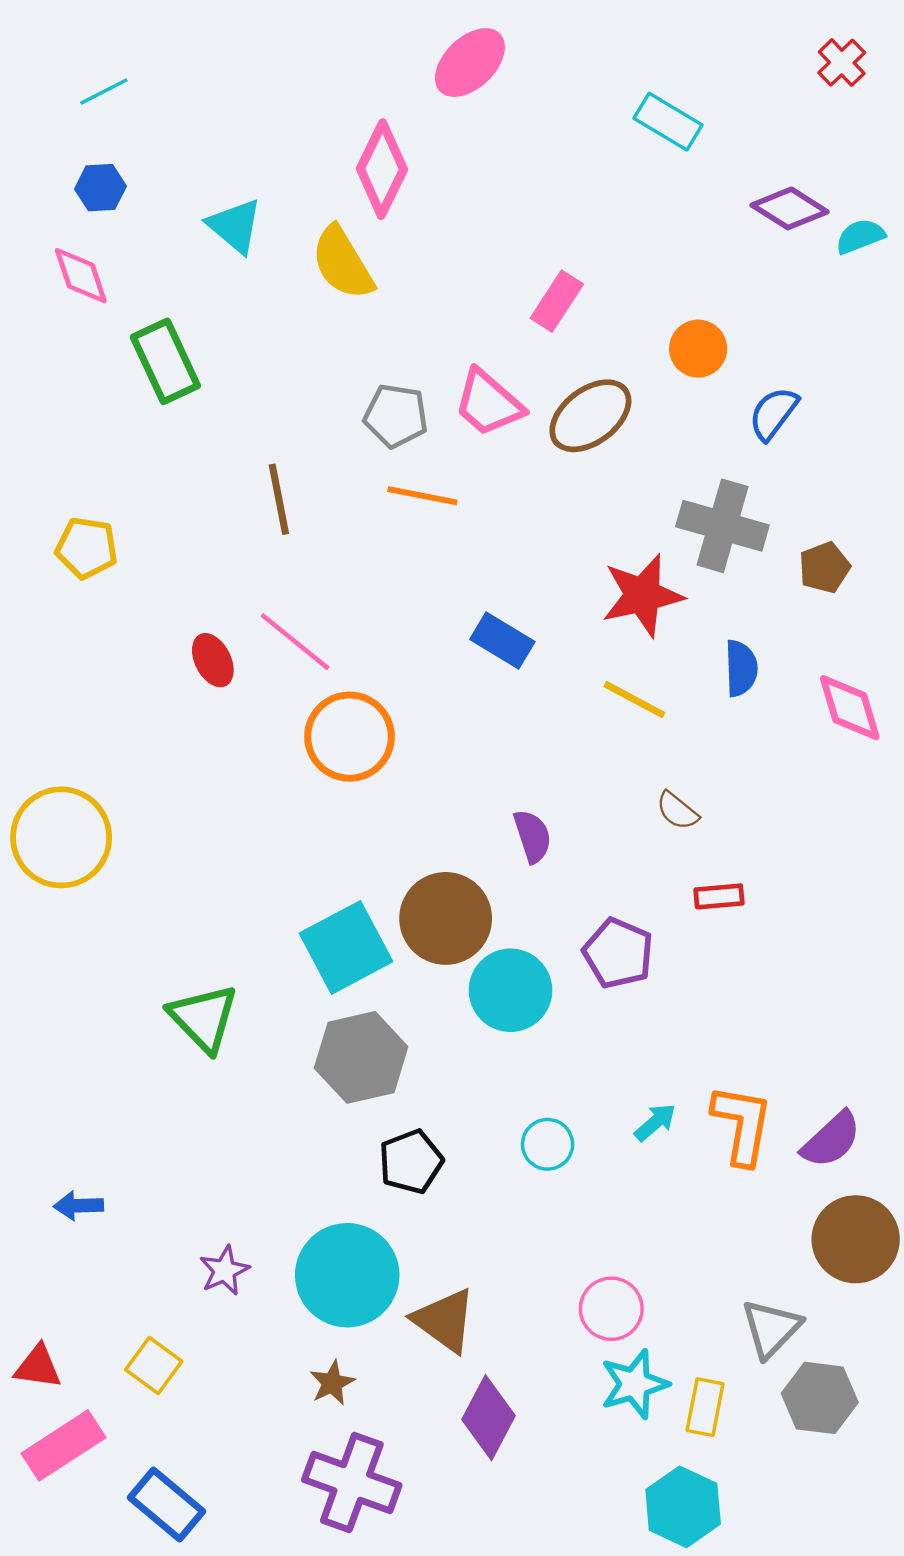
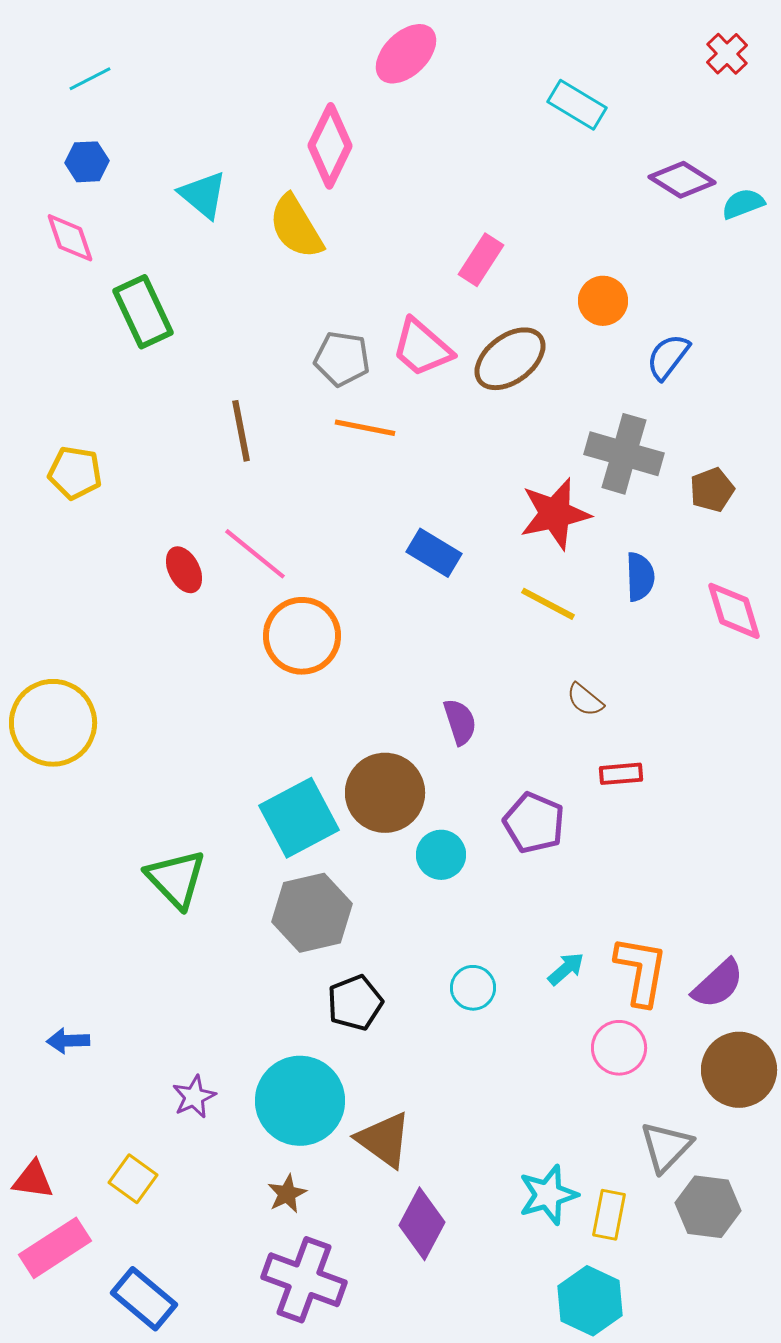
cyan circle: (510, 990) -> (441, 855), size x0.7
pink circle: (611, 1309) -> (619, 1048), moved

